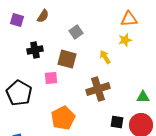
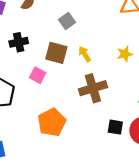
yellow star: (125, 40) -> (125, 54), moved
yellow arrow: (105, 57) -> (85, 54), moved
pink square: (51, 78) -> (38, 75), turned 32

